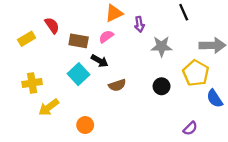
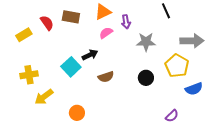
pink semicircle: (106, 37) -> (106, 33), moved
brown rectangle: (79, 41) -> (71, 17), moved
black arrow: (100, 61) -> (90, 55), turned -56
blue semicircle: (215, 98) -> (194, 89), turned -78

